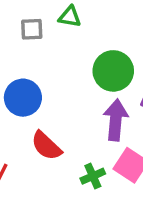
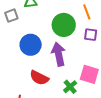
blue circle: (23, 98) -> (31, 45), moved
purple arrow: (116, 120) -> (59, 54), moved

